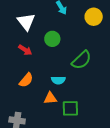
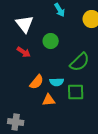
orange semicircle: (26, 80) -> (37, 82), moved
green square: (70, 108) -> (76, 92), moved

